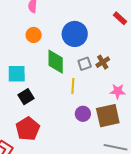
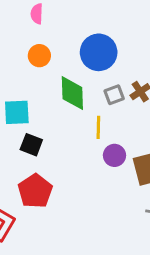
black square: (26, 97) -> (31, 145), turned -35
purple circle: (83, 114) -> (114, 155), moved

